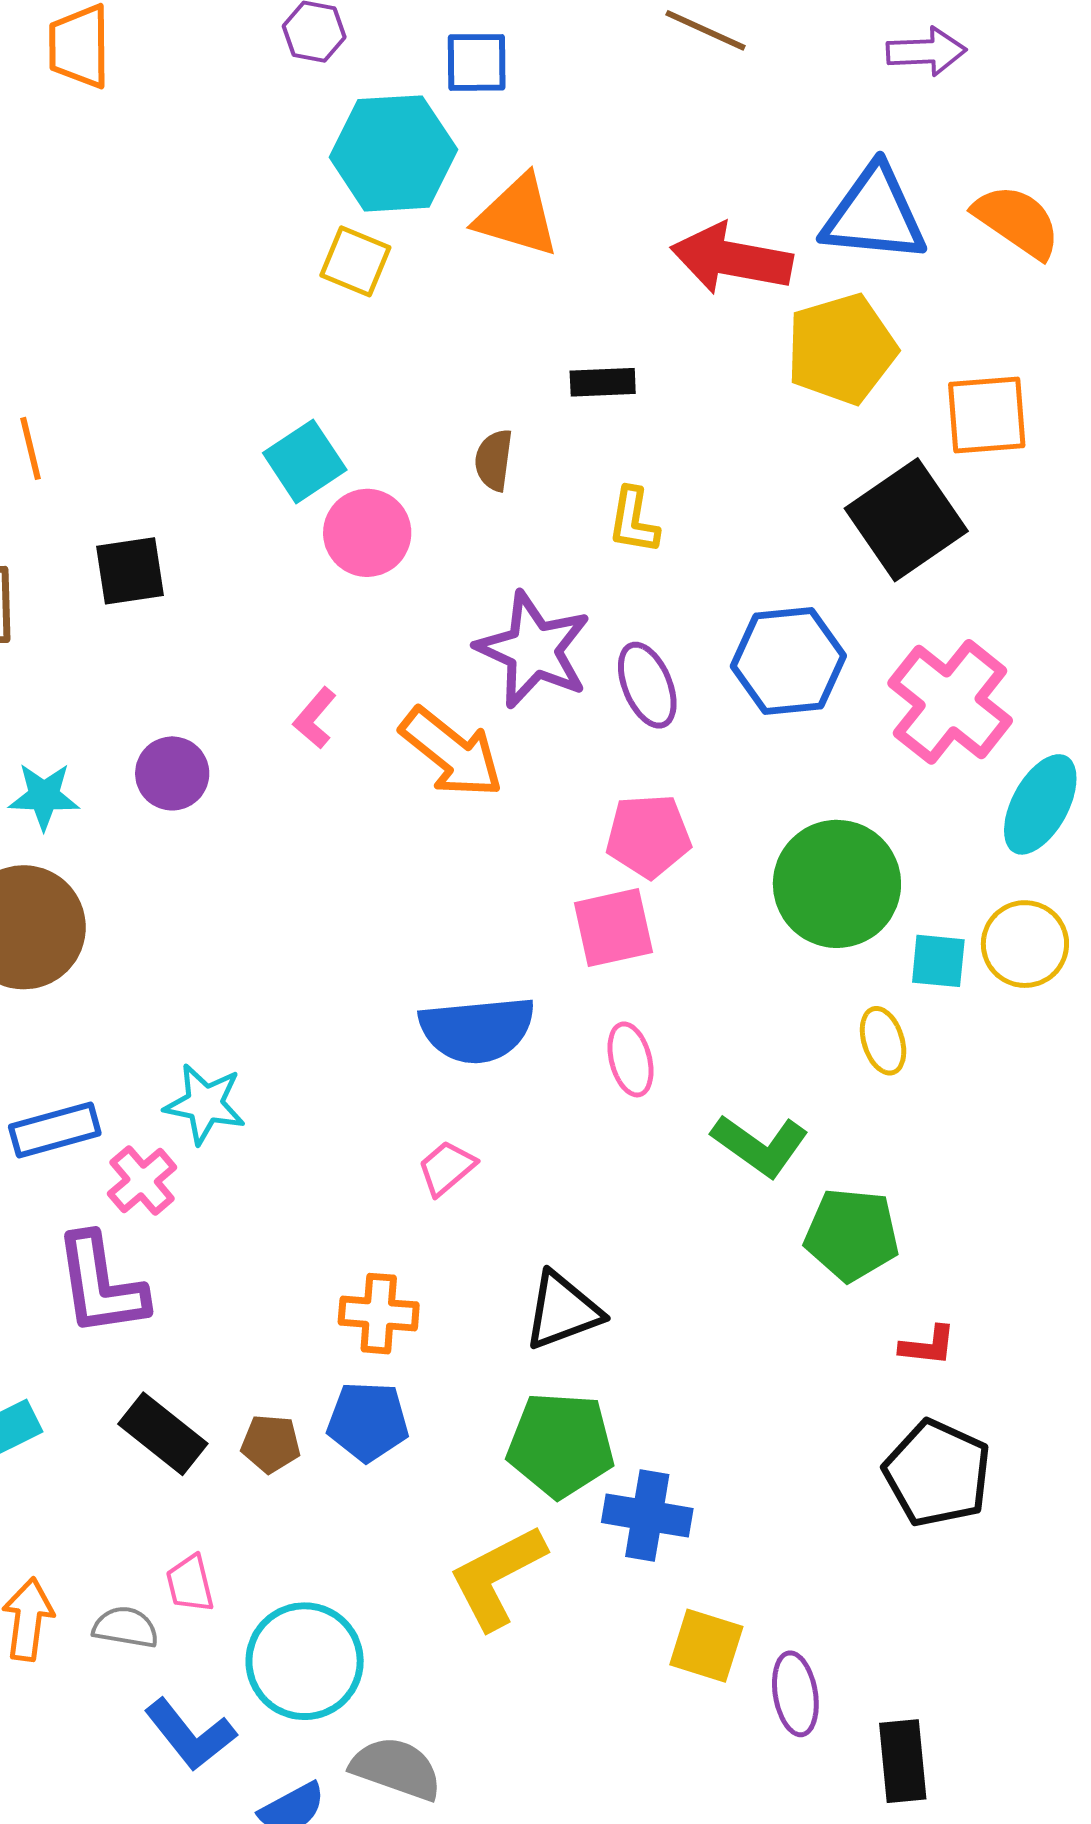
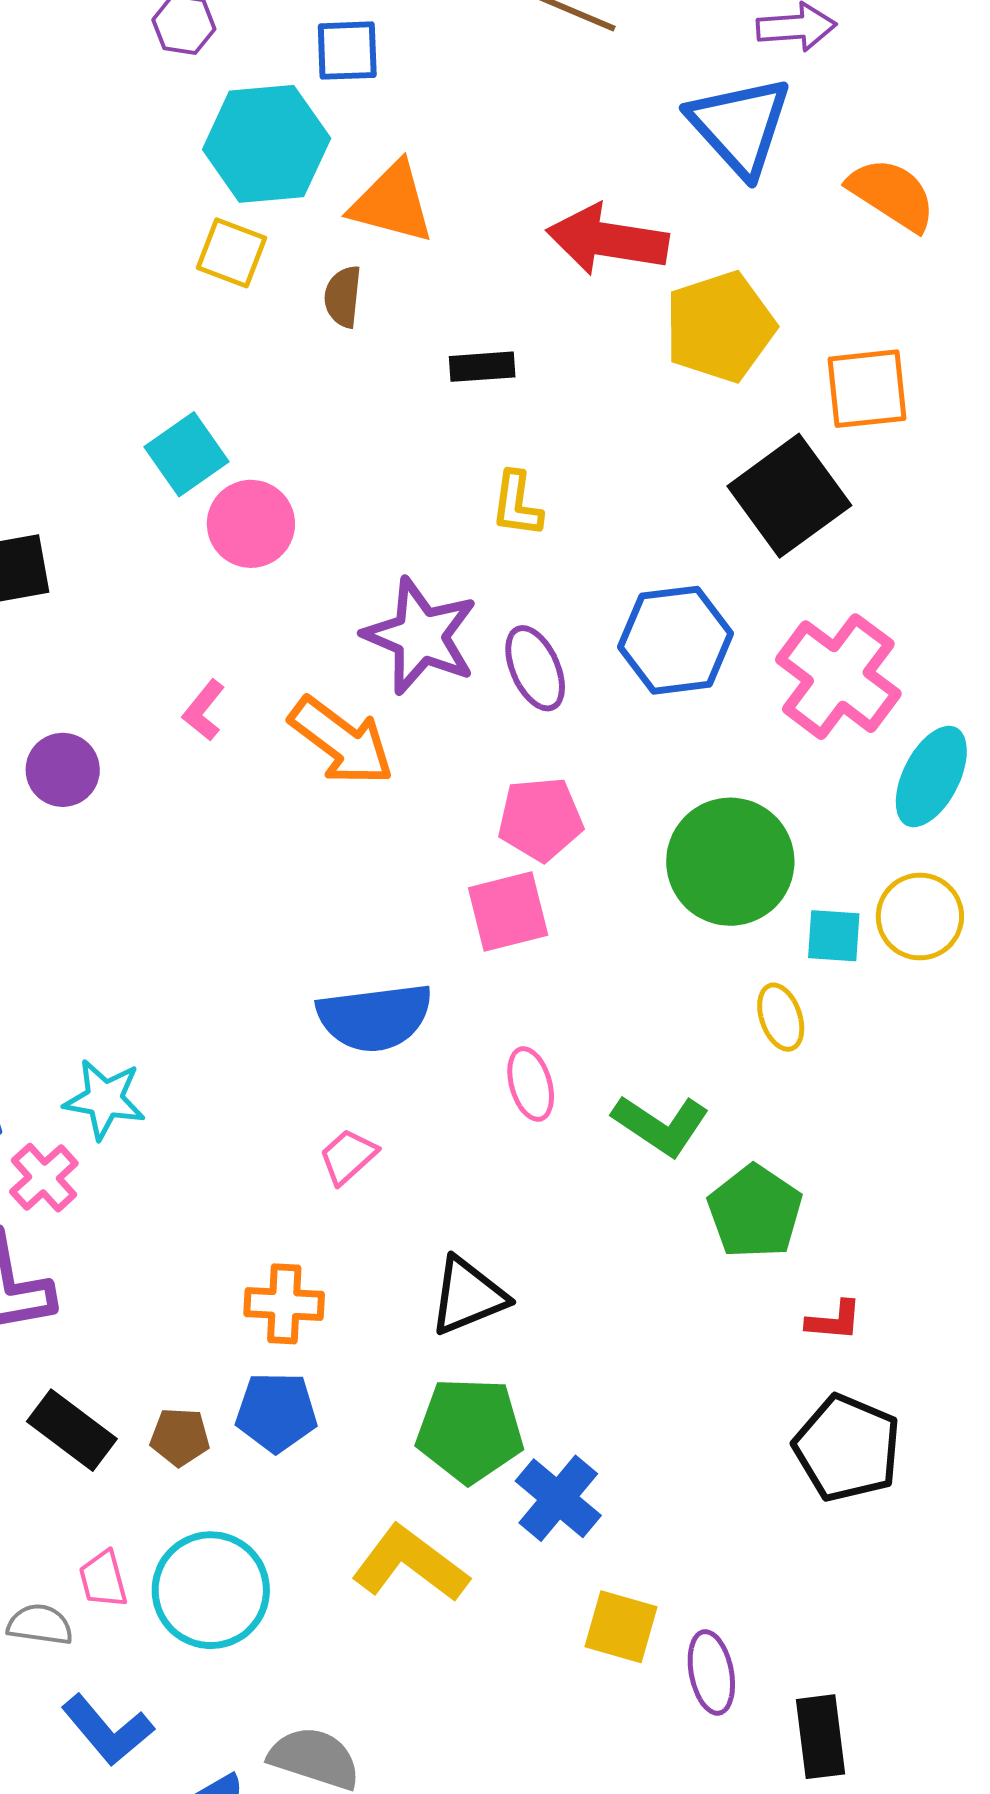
blue triangle: (874, 214) -> (740, 126), moved, turned 44
brown semicircle: (494, 460) -> (343, 297), moved
pink ellipse: (631, 1059) -> (531, 1084), moved
green pentagon: (852, 1235) -> (755, 1212), turned 30
blue cross: (647, 1515) -> (558, 1498), turned 32
yellow L-shape: (497, 1577) -> (410, 1564), turned 66
cyan circle: (305, 1661) -> (211, 1590), moved

